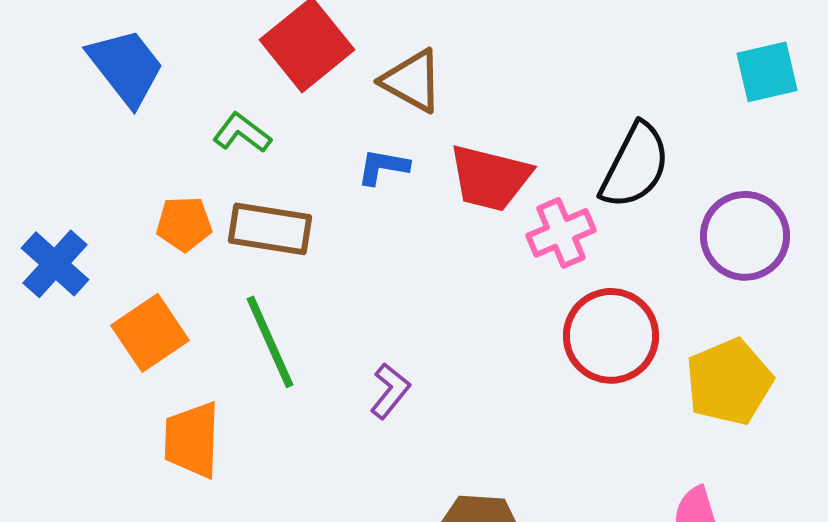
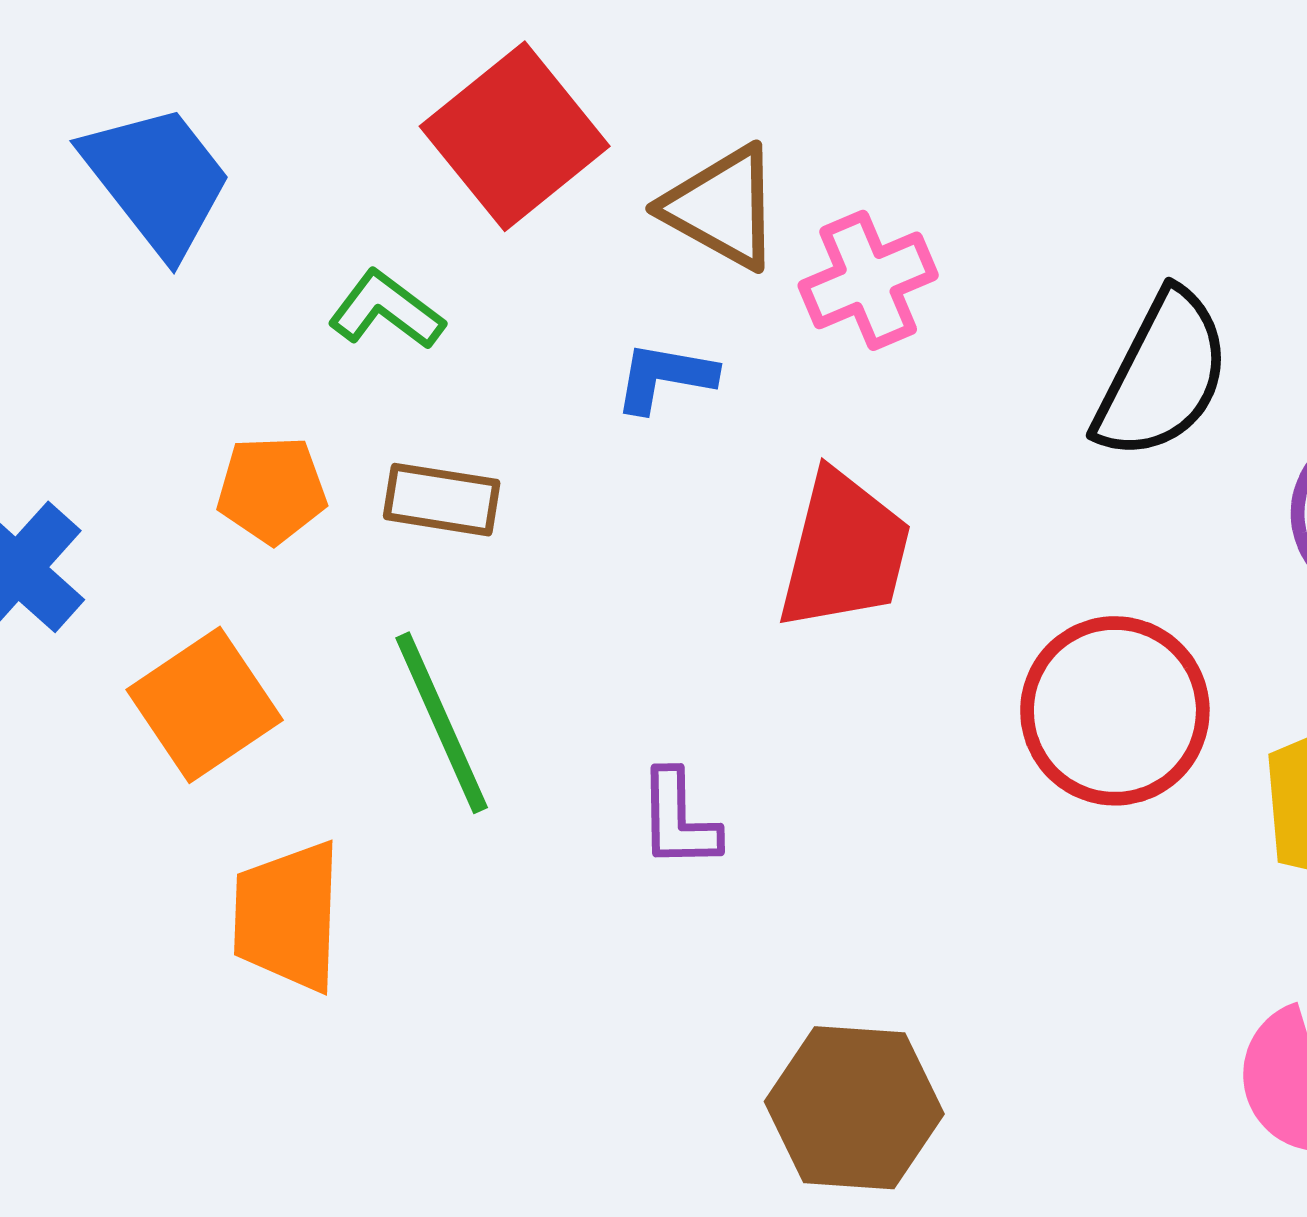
red trapezoid: (490, 178) -> (844, 551), moved, turned -90
brown rectangle: (270, 229) -> (442, 500), size x0.7
pink cross: (561, 233) -> (868, 280), moved
purple L-shape: (390, 391) -> (679, 819), turned 140

